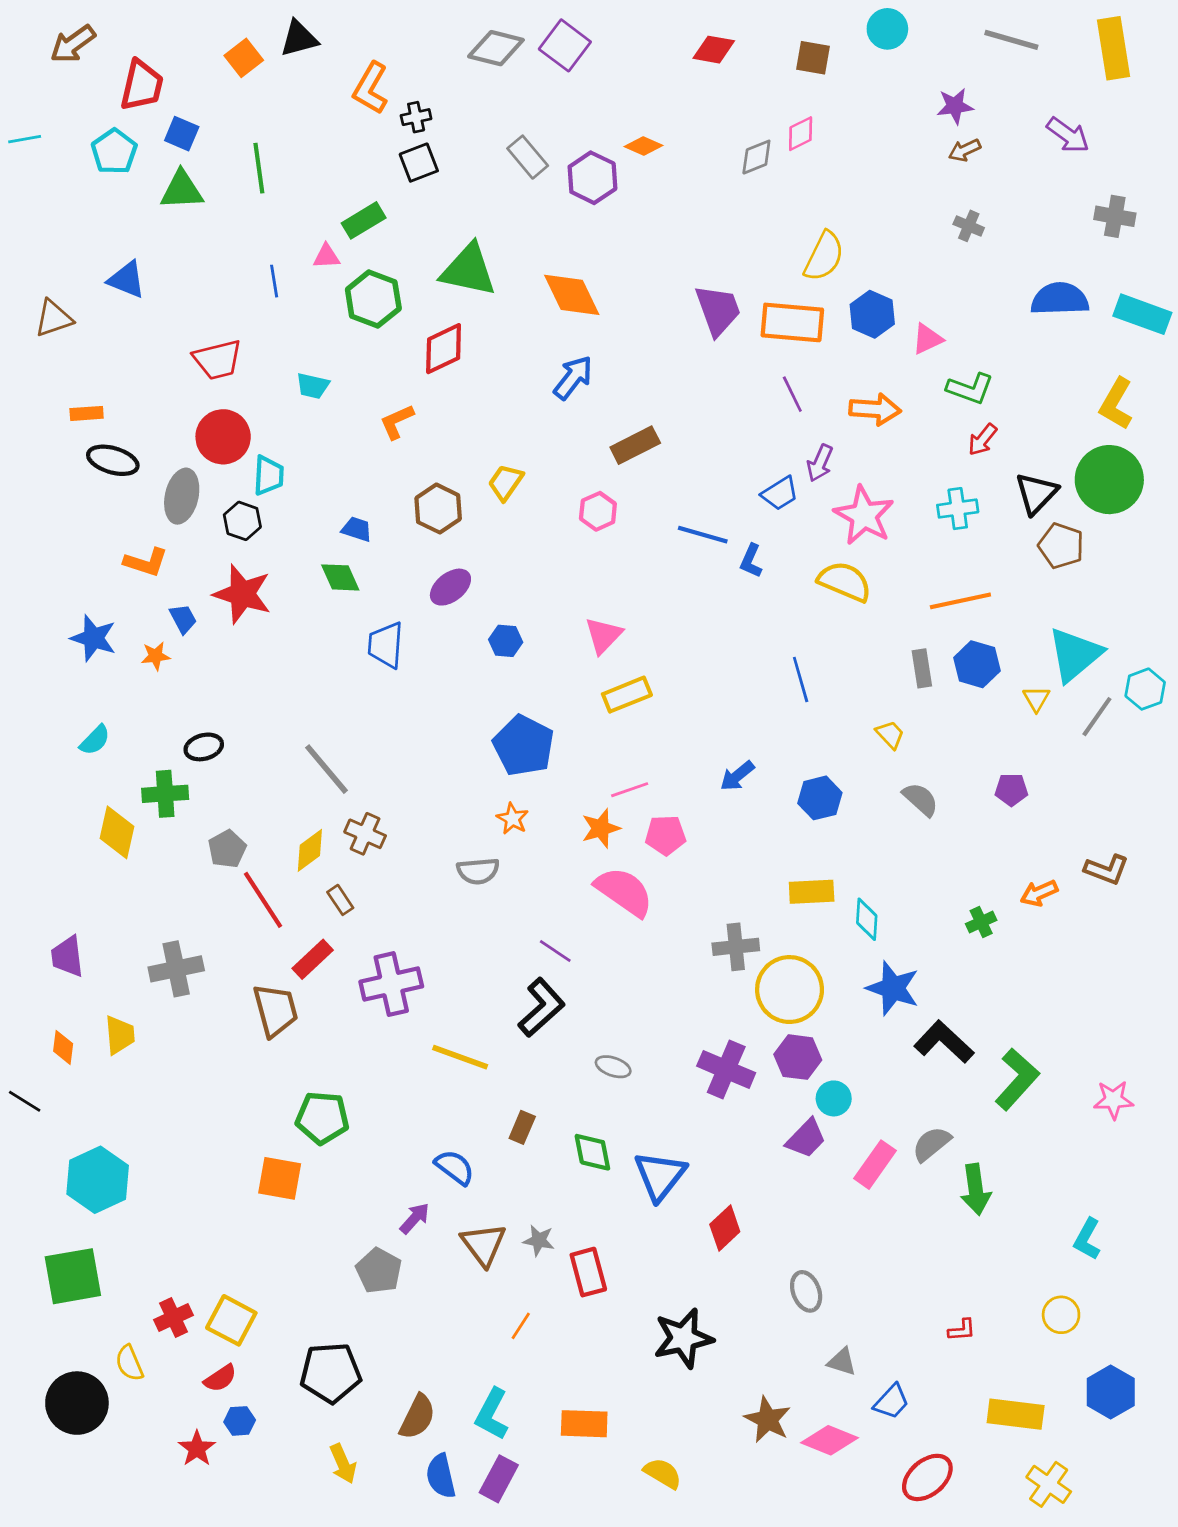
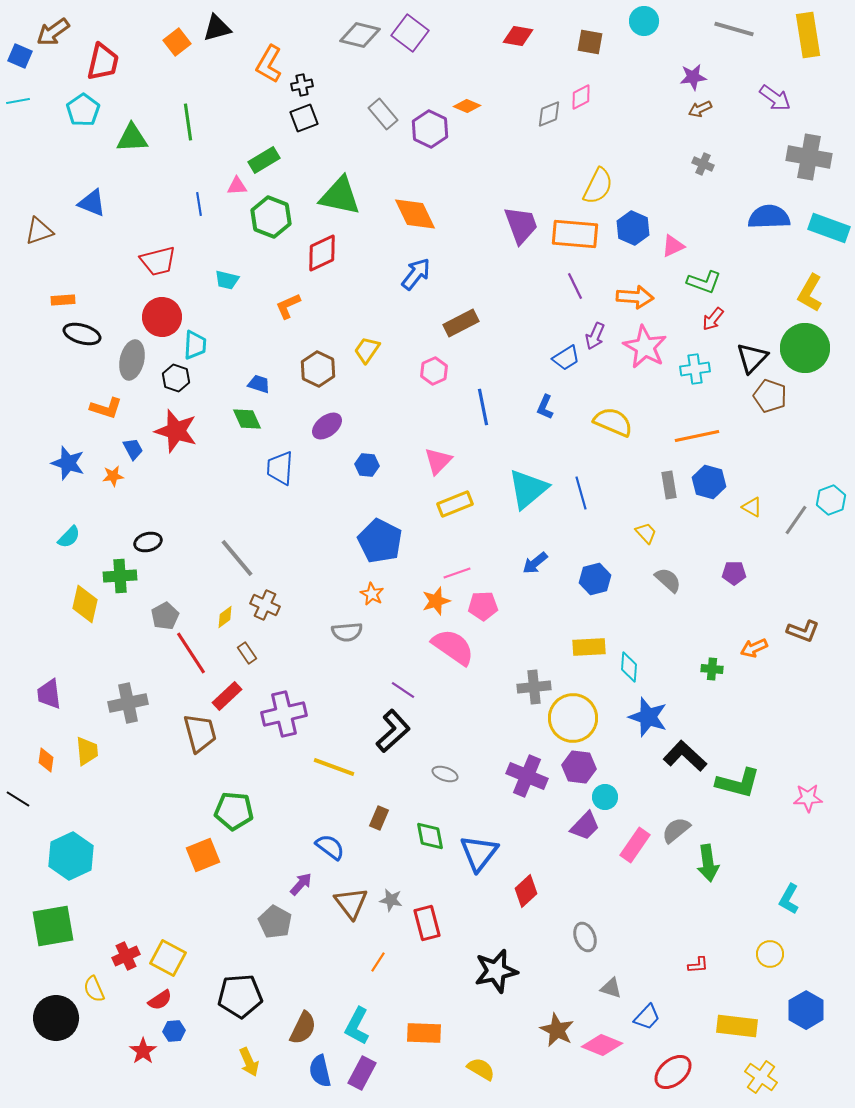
blue square: (182, 134) -> (20, 56), moved
gray cross: (1115, 216) -> (809, 157), size x1.5
pink star: (864, 515) -> (645, 347), moved
blue line: (703, 535) -> (483, 407), moved, turned 63
cyan triangle: (1075, 655) -> (528, 489), moved
yellow triangle: (1036, 699) -> (752, 507), turned -30
yellow diamond: (310, 850) -> (225, 617), size x0.7
green cross: (981, 922) -> (712, 669), turned 30
green L-shape: (1017, 1079) -> (738, 783), turned 63
orange square: (280, 1178) -> (203, 855), turned -32

